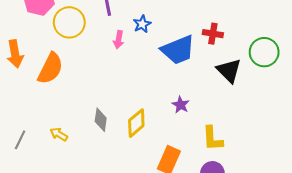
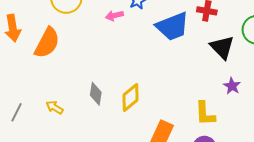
pink arrow: (119, 40) -> (114, 16), turned 66
purple star: (181, 105) -> (232, 86), moved

